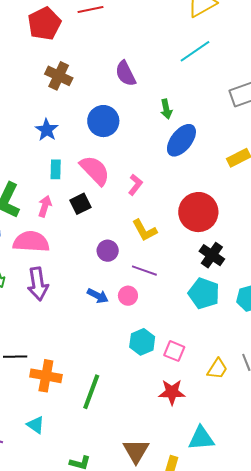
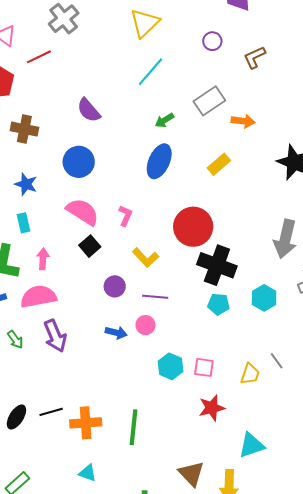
green arrow: (166, 109) -> (164, 120), moved, turned 84
cyan rectangle: (56, 169) -> (24, 223), moved
black square: (80, 204) -> (90, 246), moved
black cross: (212, 255) -> (217, 265), size x1.5
cyan pentagon: (204, 293) -> (219, 304), size x0.7

